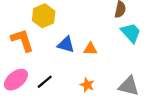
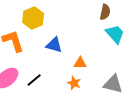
orange triangle: (90, 49) -> (80, 63), moved

